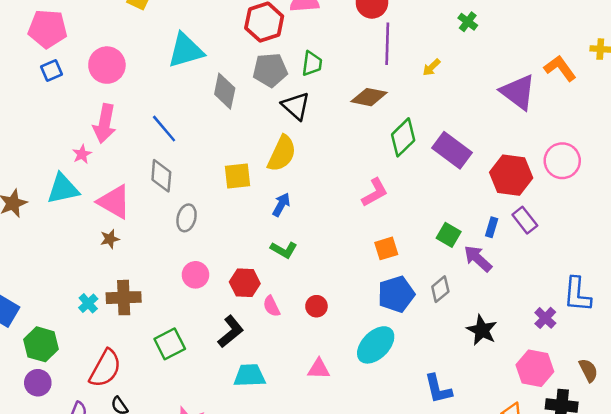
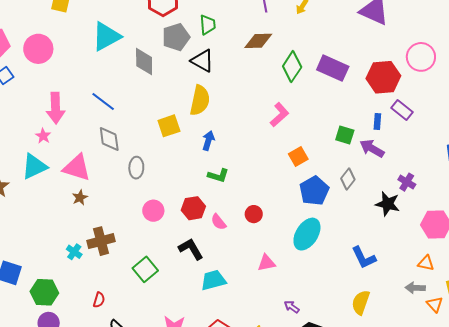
pink circle: (107, 65) -> (38, 49), moved
purple cross: (545, 318) -> (407, 182), moved
black L-shape: (231, 331) -> (191, 249), turned -68
red semicircle: (105, 368) -> (99, 300), size x0.5

